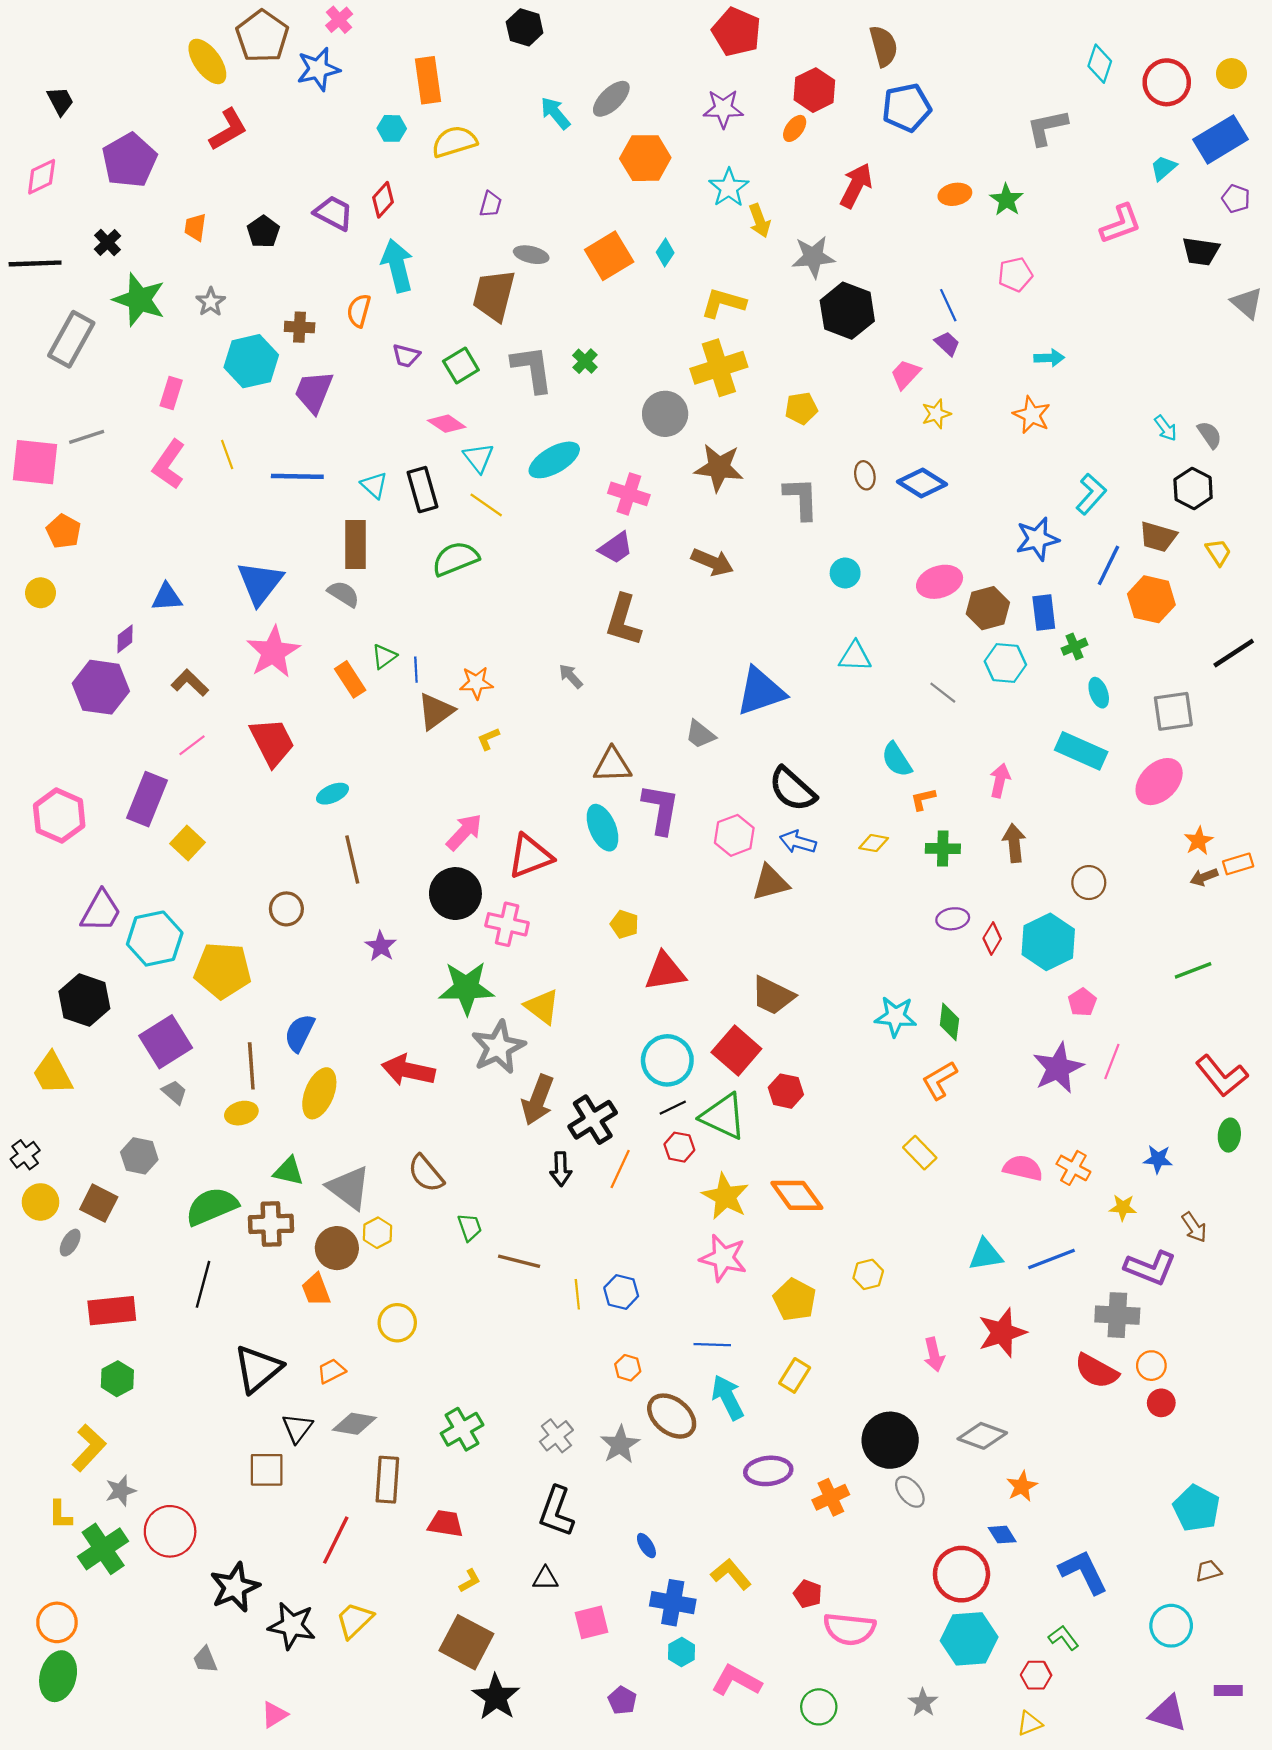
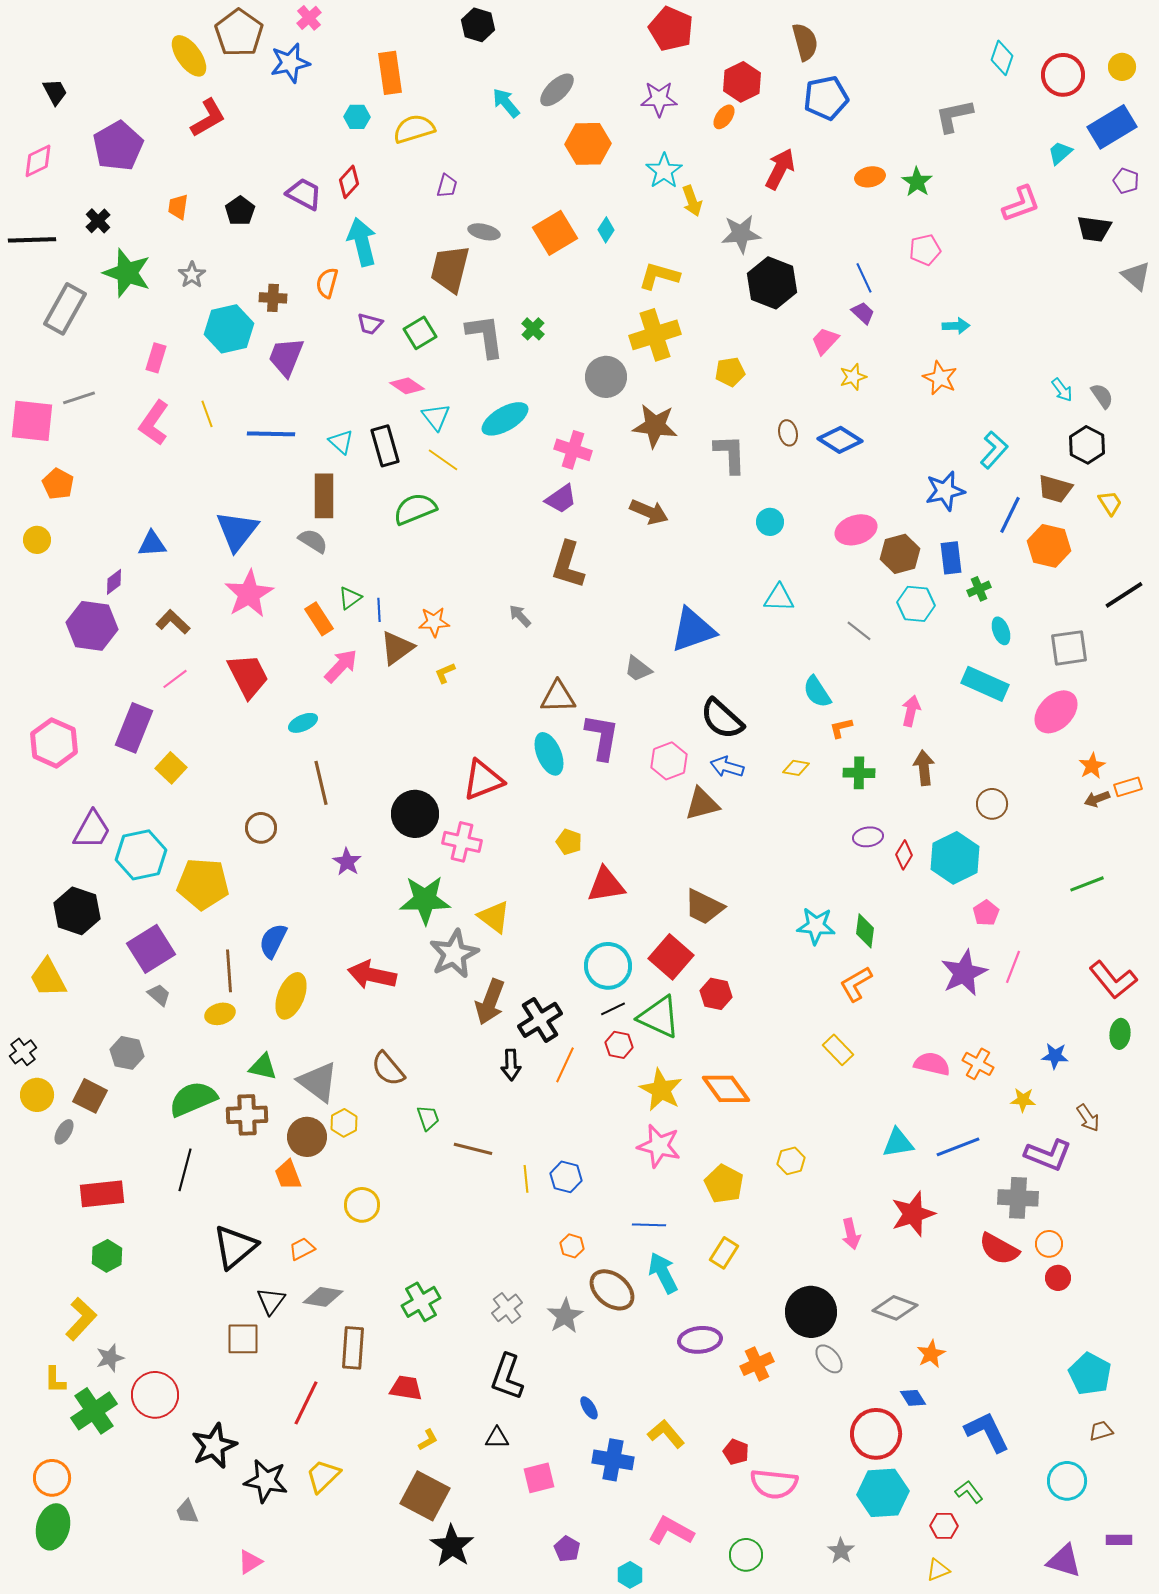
pink arrow: (464, 832) -> (341, 666), moved
cyan hexagon: (682, 1652) -> (630, 1575), moved

